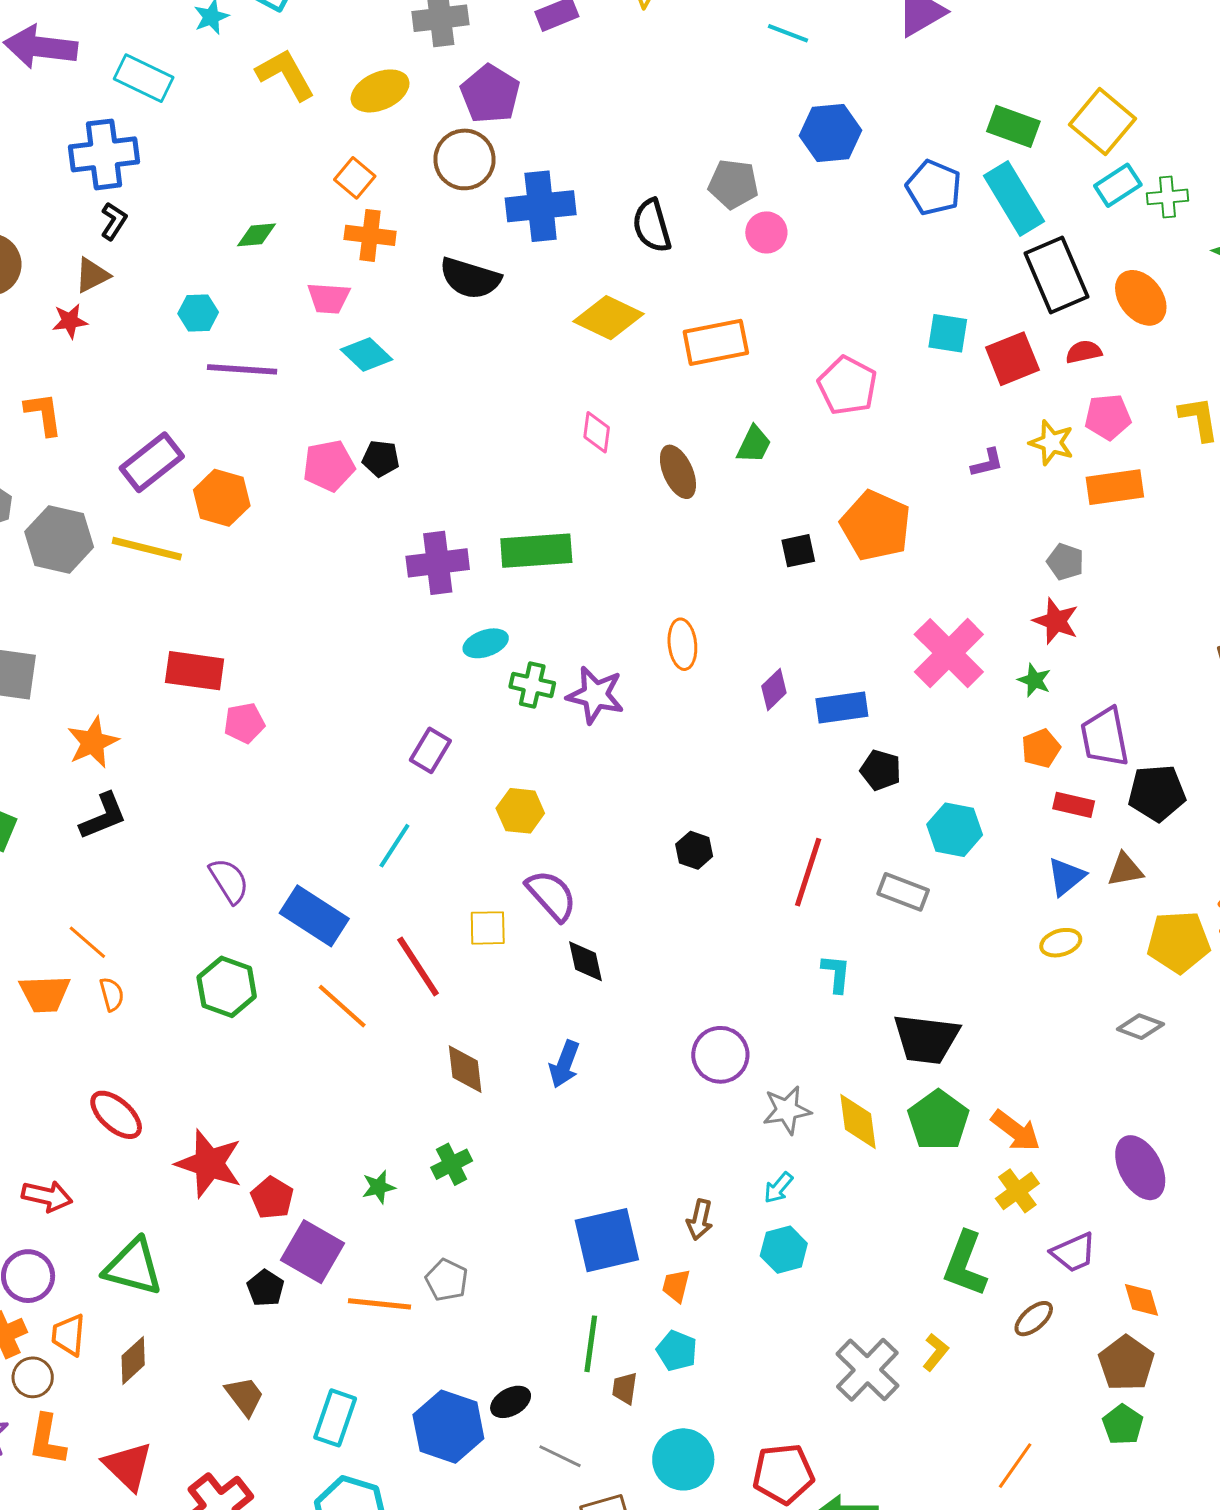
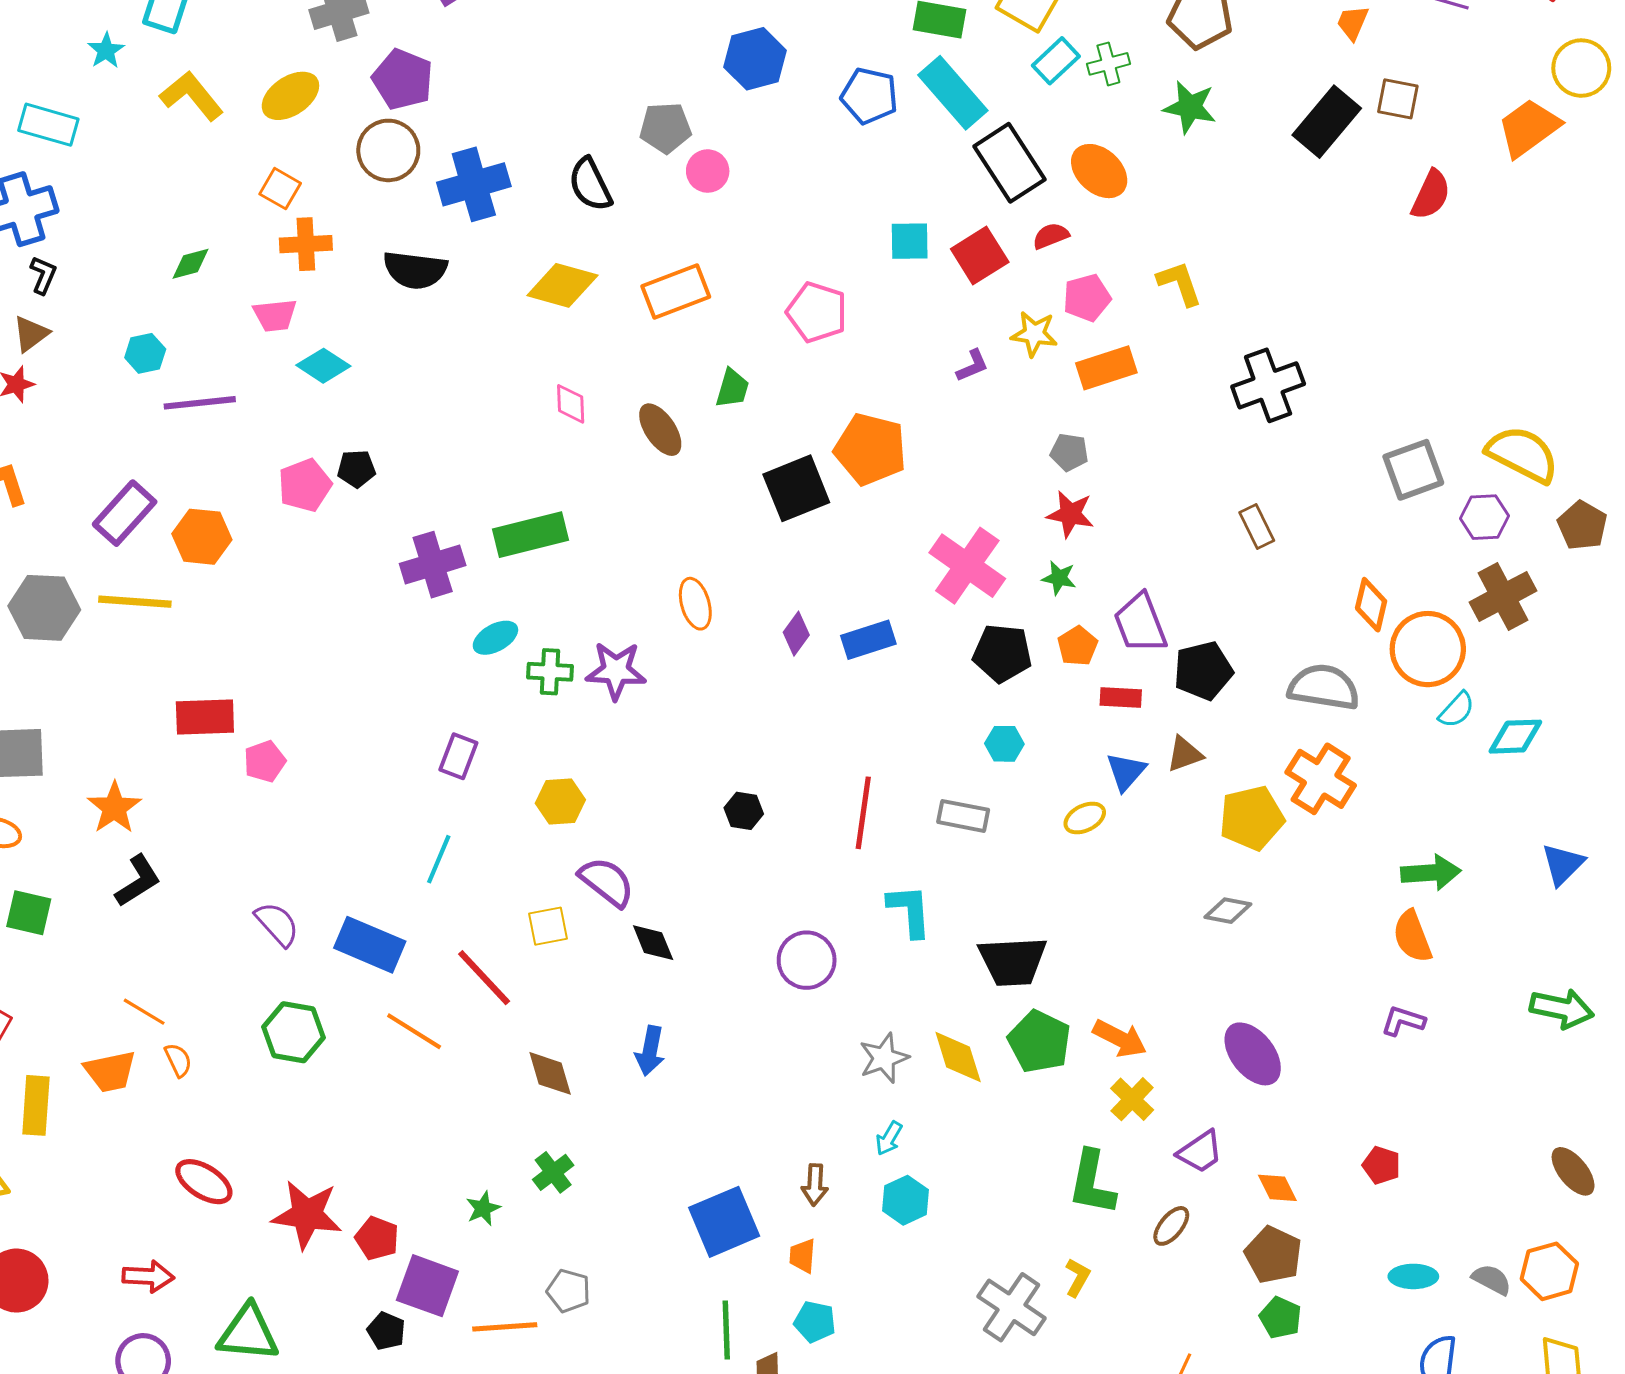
black square: (798, 551) -> (796, 488), size x1.8
black pentagon: (881, 770) -> (1002, 653), moved, size x1.4
cyan hexagon: (955, 830) -> (1004, 744), size x0.7
yellow ellipse: (1061, 943) -> (1085, 818), moved
cyan L-shape: (836, 973) -> (910, 911), size x1.4
purple circle: (720, 1055) -> (807, 960), moved

